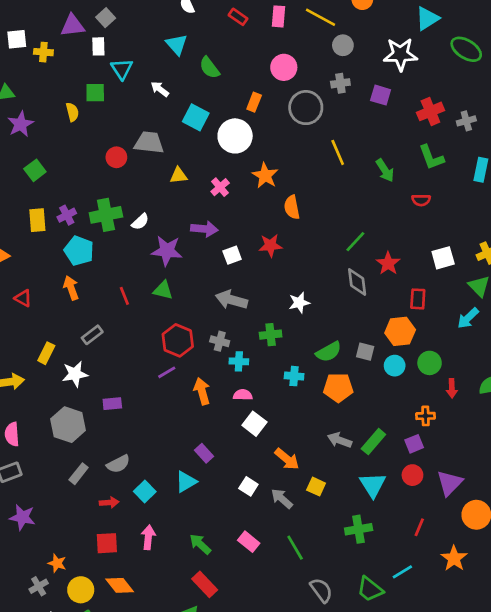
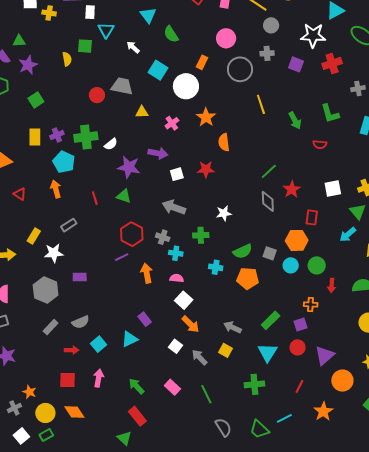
red cross: (430, 111) -> (332, 63), moved
gray arrow: (340, 440) -> (233, 327), moved
orange arrow: (287, 459) -> (191, 324), moved

